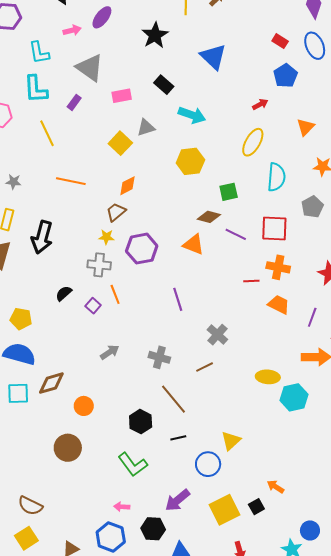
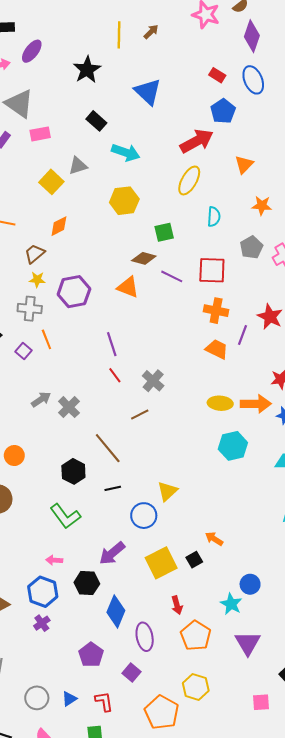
pink rectangle: (122, 96) -> (40, 134), moved
red arrow: (260, 104) -> (197, 141), size x2.0
cyan semicircle: (276, 177) -> (214, 217), size x0.7
brown trapezoid: (116, 212) -> (35, 254), moved
red line: (251, 281) -> (115, 375), moved, turned 56
purple line: (312, 317) -> (243, 335), moved
gray cross: (159, 357) -> (69, 407), moved, turned 30
yellow ellipse: (268, 377) -> (220, 403), moved

